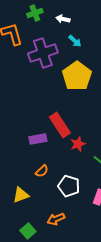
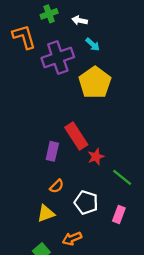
purple rectangle: (38, 139) -> (52, 151), turned -66
yellow triangle: (21, 195) -> (46, 213), moved

